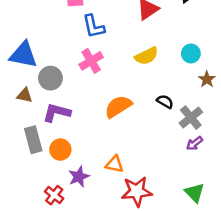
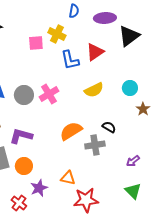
blue L-shape: (94, 26) -> (70, 60), moved
gray circle: (50, 78) -> (24, 95), moved
gray cross: (191, 118) -> (95, 145), moved, turned 30
green triangle: (195, 193) -> (133, 191), moved

